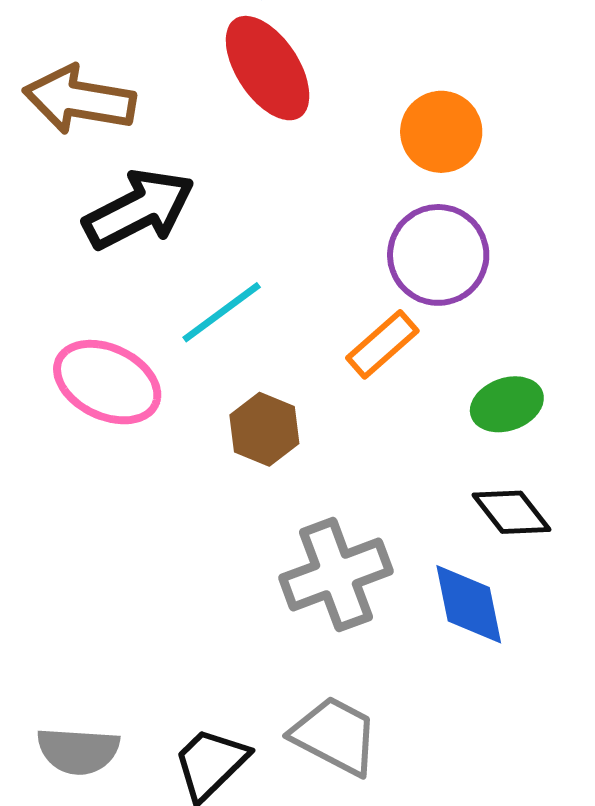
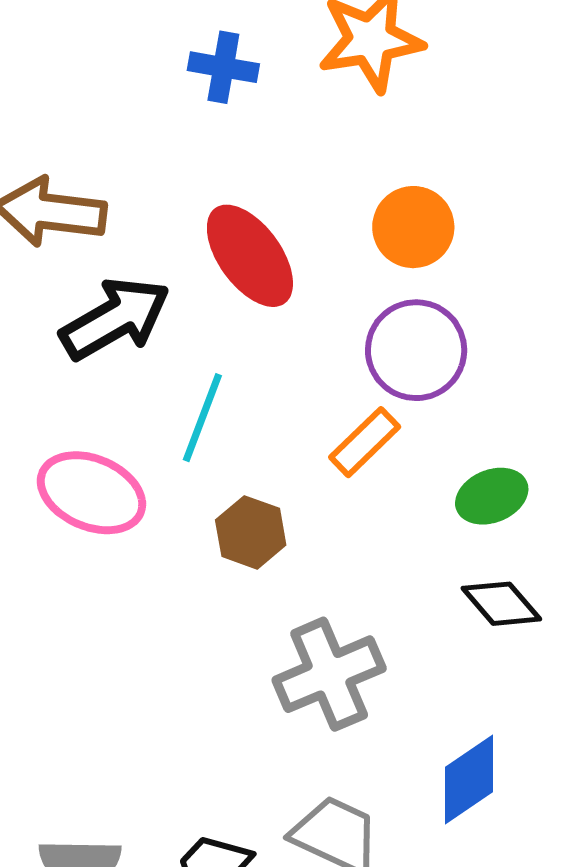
red ellipse: (268, 68) -> (250, 256), moved
cyan line: (222, 312) -> (202, 418), turned -30
blue diamond: (469, 604) -> (469, 779), moved, turned 70

